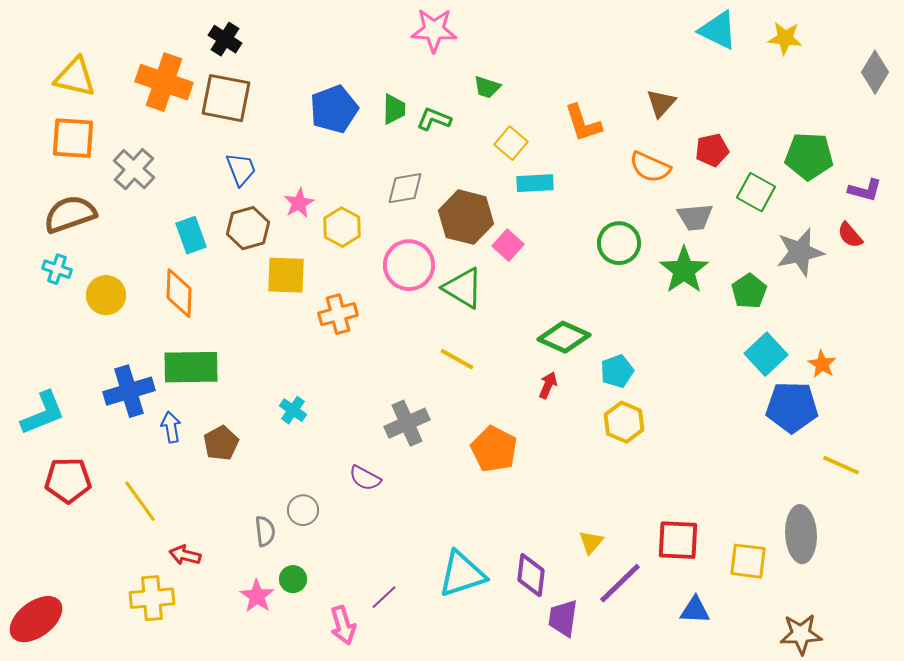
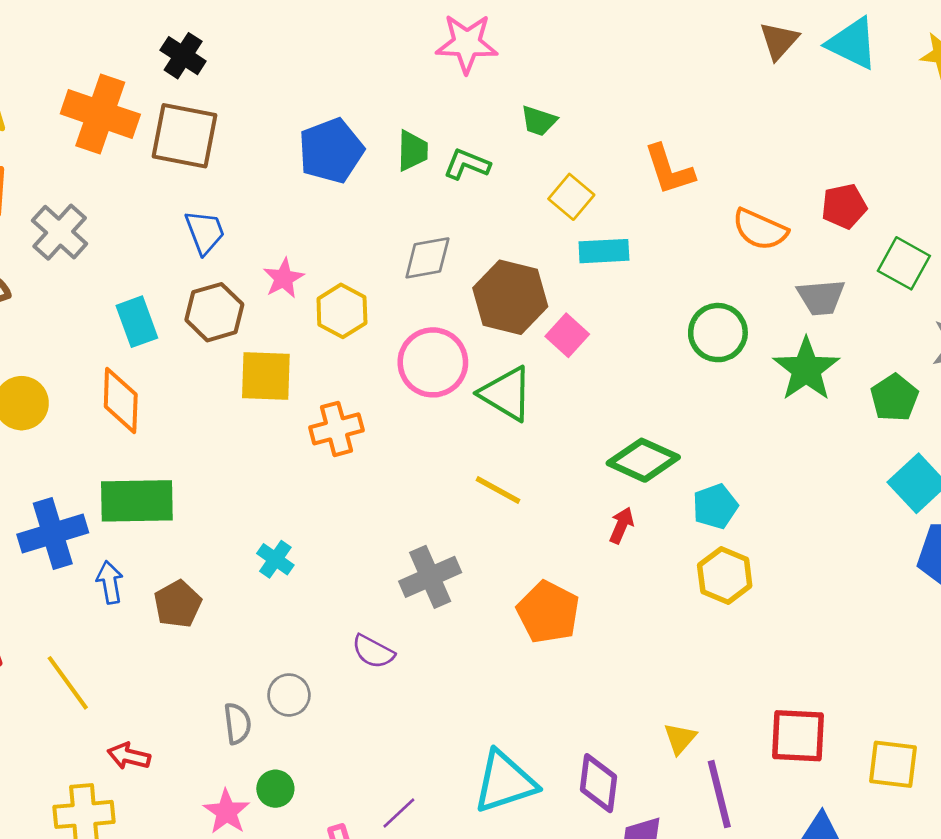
brown triangle: (661, 103) -> (779, 41), moved
purple line: (620, 583) -> (719, 794), turned -60

